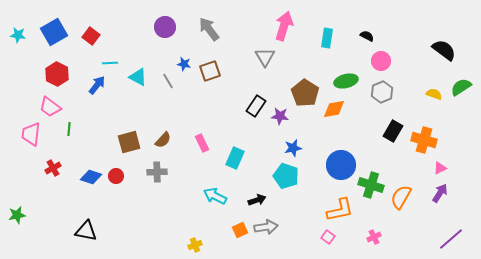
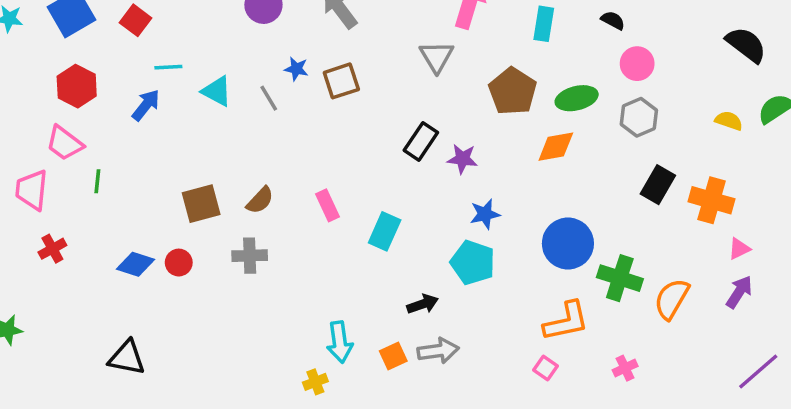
brown pentagon: (305, 93) -> (513, 91), moved
red cross: (53, 168) -> (52, 249), moved
cyan arrow: (215, 196) -> (340, 342), moved, turned -125

